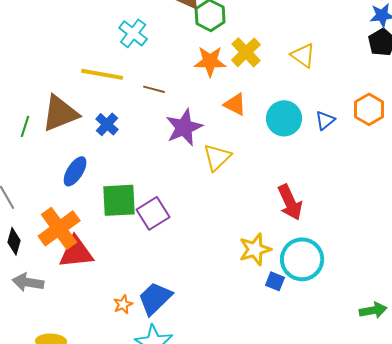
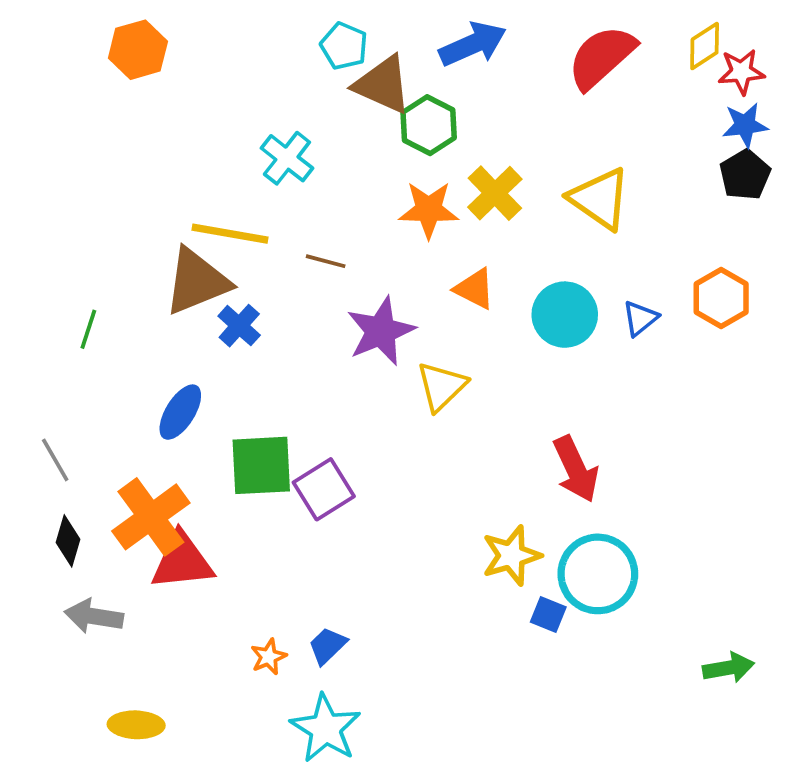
yellow triangle: (303, 55) -> (600, 199), size x1.4
brown triangle: (60, 113) -> (197, 281), moved
blue trapezoid: (155, 298) -> (327, 646), size x0.6

